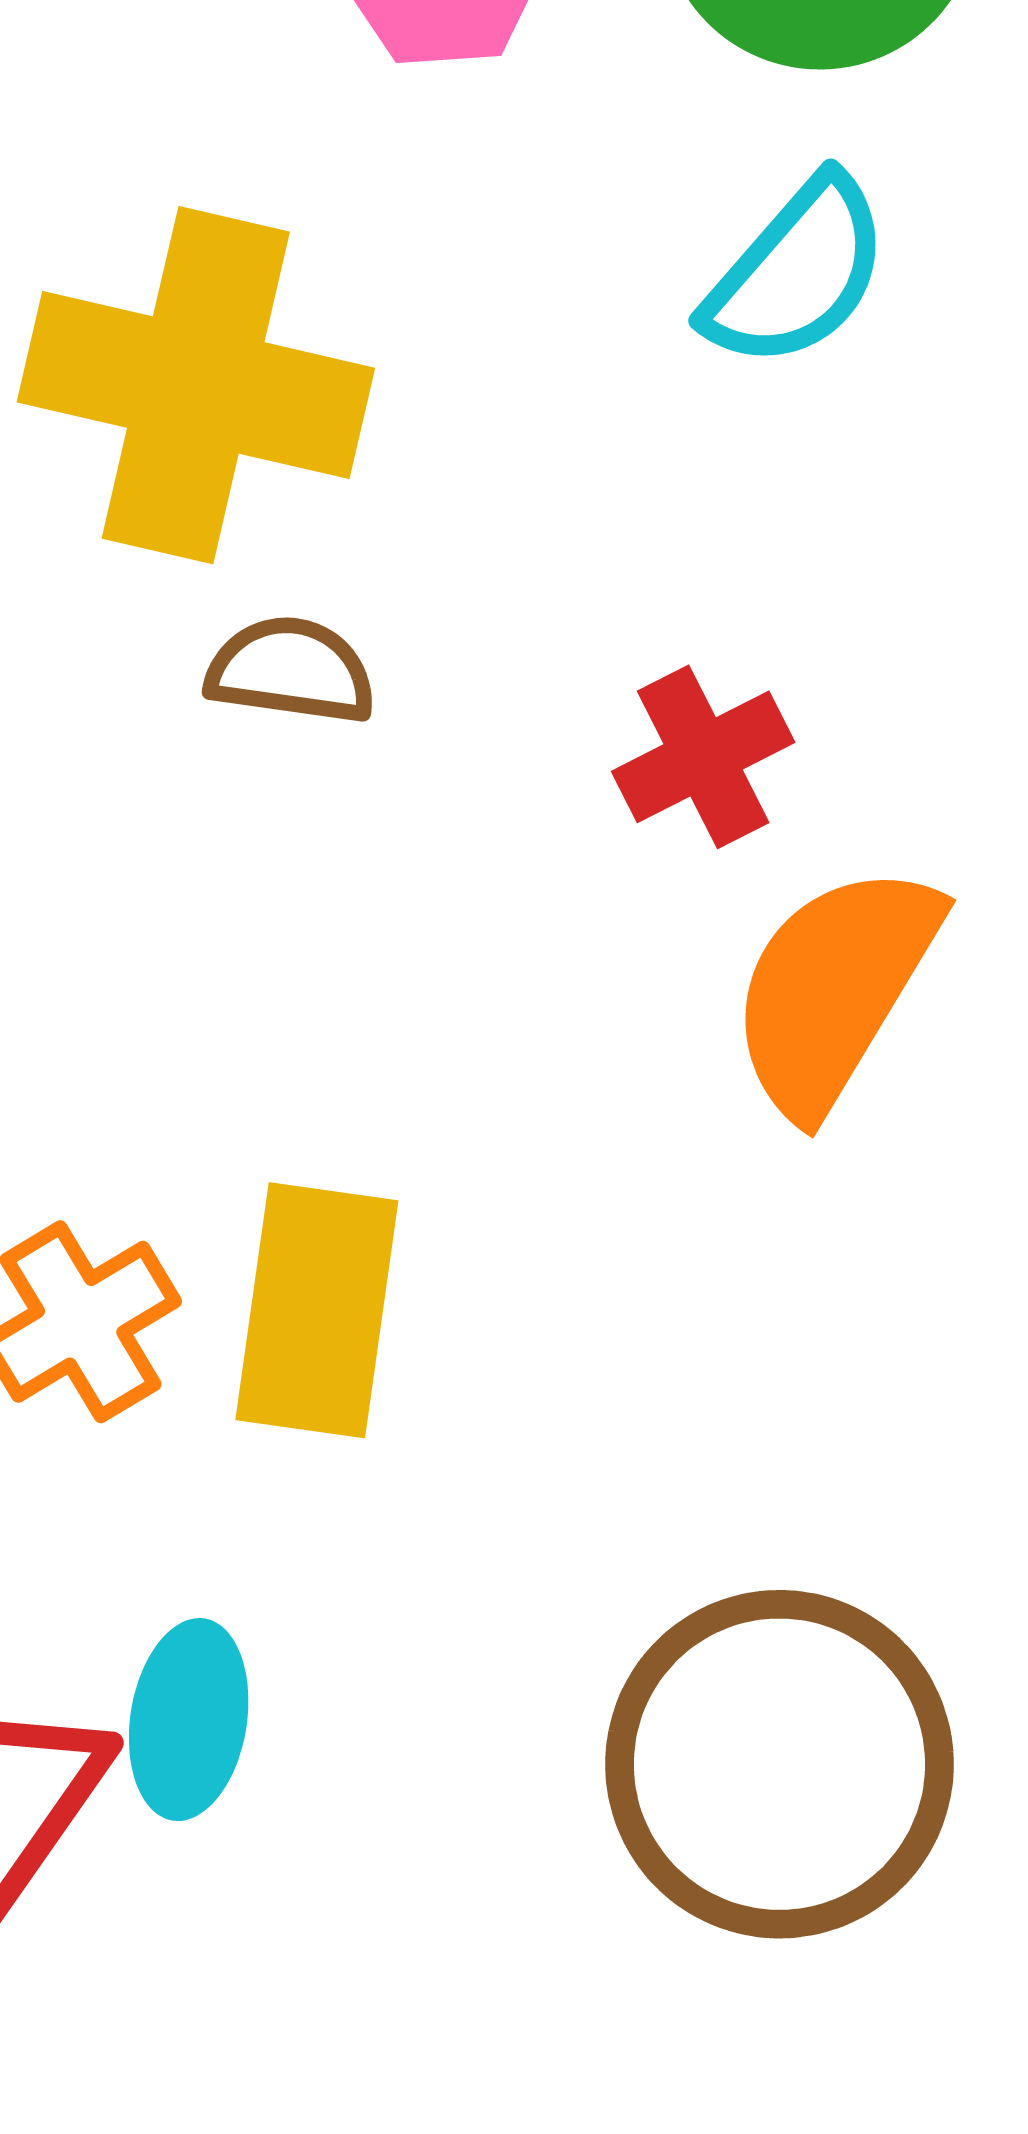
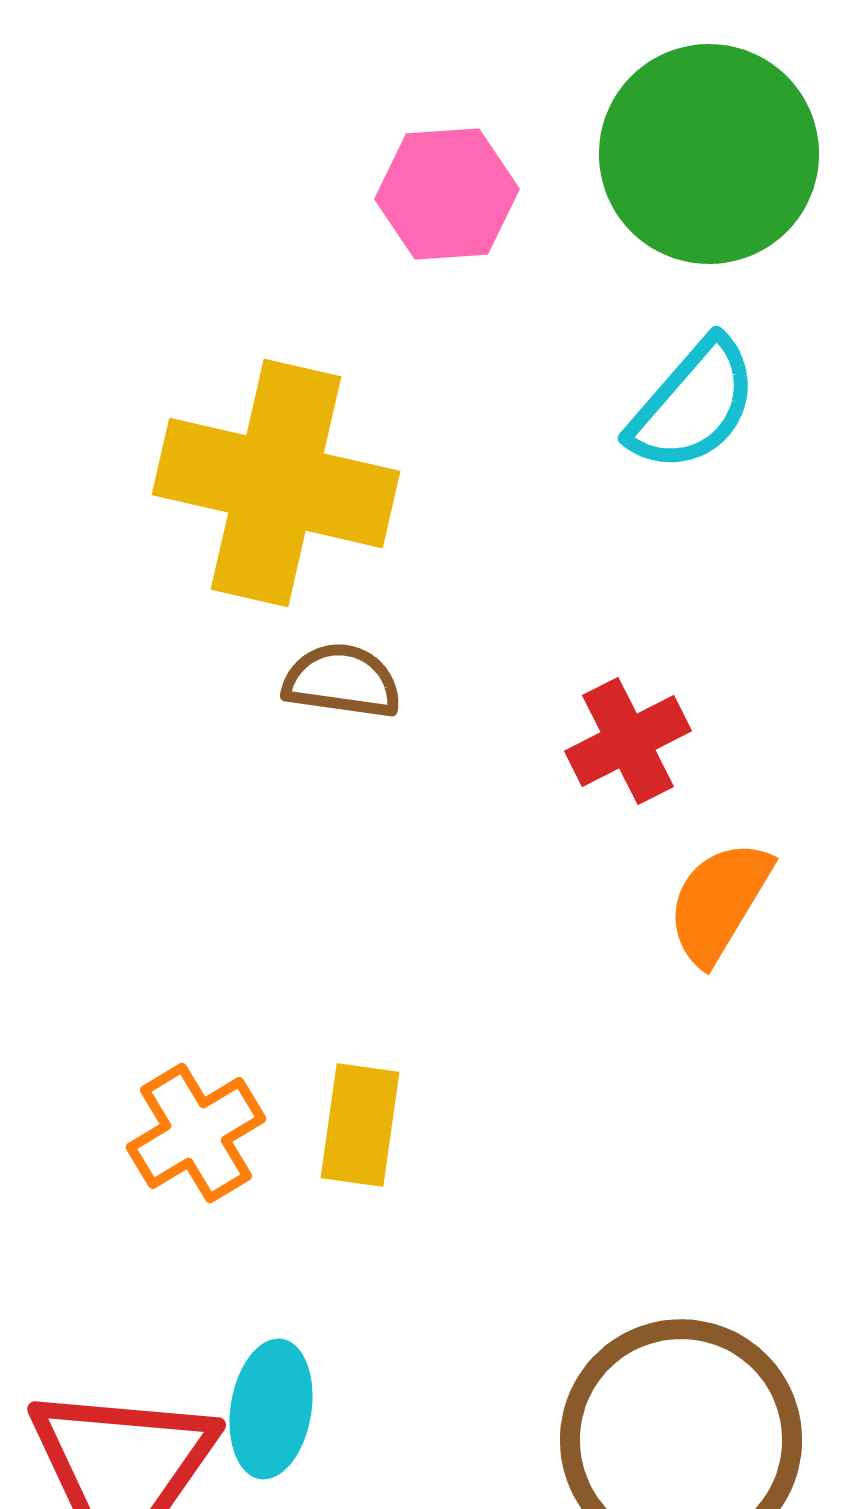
orange semicircle: (834, 989) -> (719, 902), size x0.7
yellow rectangle: (317, 1310) -> (360, 1125), size x0.7

